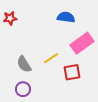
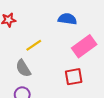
yellow line: (51, 58) -> (34, 45), moved

